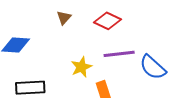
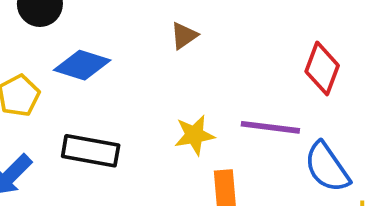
red diamond: (107, 21) -> (322, 68), moved, turned 72

